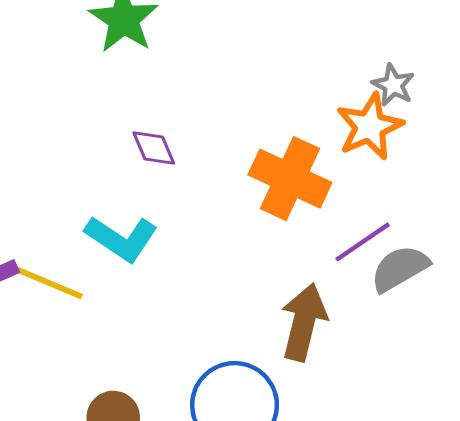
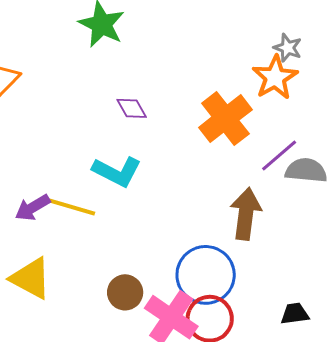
orange cross: (290, 179) -> (225, 119), turned 34
gray semicircle: (400, 268) -> (306, 170), turned 42

